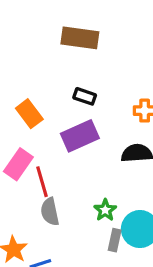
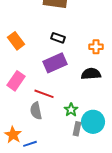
orange rectangle: (29, 114) -> (16, 41), moved
red line: (42, 182) -> (44, 94), moved, turned -54

